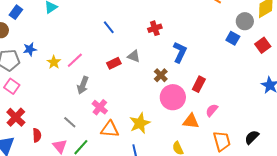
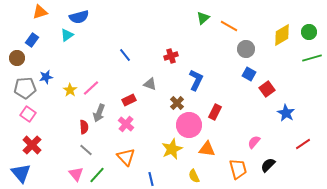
gray circle: (245, 21) -> (246, 49), moved
blue square: (233, 38) -> (249, 74), moved
red square: (263, 45) -> (267, 89), moved
red rectangle: (114, 63) -> (129, 100), moved
pink cross: (100, 107) -> (126, 124), moved
pink semicircle: (212, 110) -> (254, 142), moved
yellow star: (140, 123) -> (172, 149), moved
orange triangle: (110, 129) -> (126, 157), turned 42
red semicircle: (37, 135) -> (84, 127), moved

